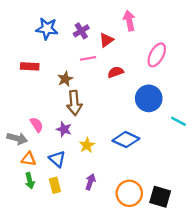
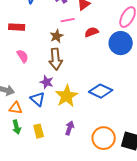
brown star: (65, 79) -> (57, 36), moved
blue circle: (149, 98) -> (121, 43), moved
pink semicircle: (37, 125) -> (23, 56), moved
yellow star: (87, 145) -> (67, 96), size x1.6
blue triangle: (57, 159) -> (38, 99), moved

